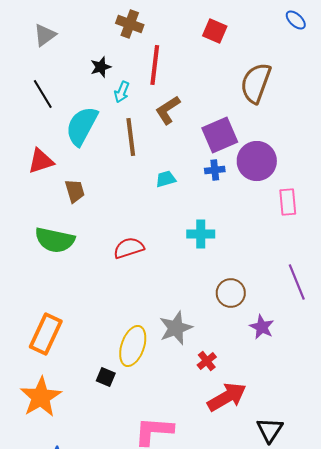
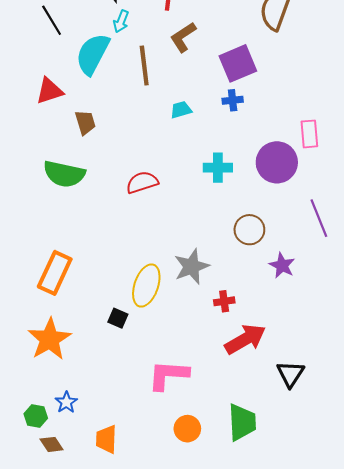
cyan arrow: (122, 92) -> (121, 21), moved
purple circle: (257, 161) -> (277, 162), moved
red cross: (207, 361) -> (224, 301), turned 30

